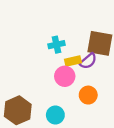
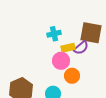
orange circle: (88, 95) -> (72, 76), moved

